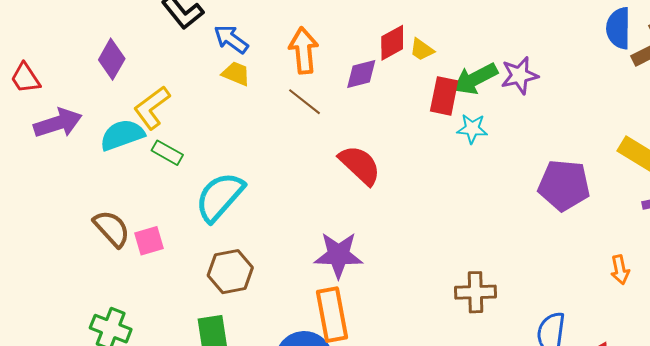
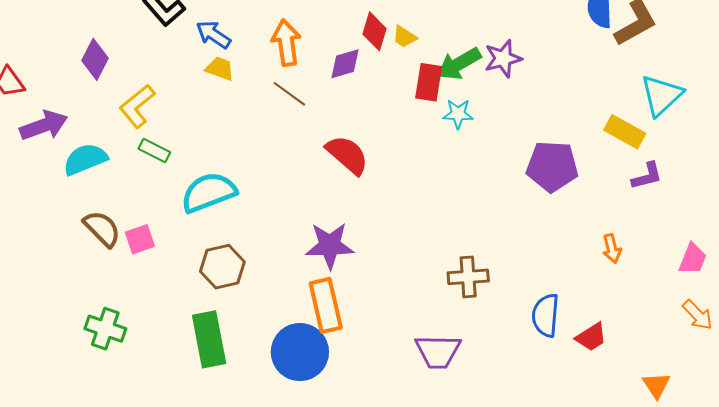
red diamond: (392, 43) -> (374, 31), turned -42
cyan semicircle: (122, 135) -> (85, 159), moved
cyan semicircle: (220, 197) -> (209, 192), turned 30

